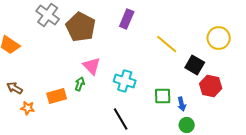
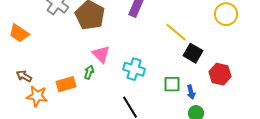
yellow circle: (219, 38) -> (226, 14), moved
black square: (195, 65) -> (193, 53), moved
orange star: (28, 108) -> (37, 96), size x1.5

